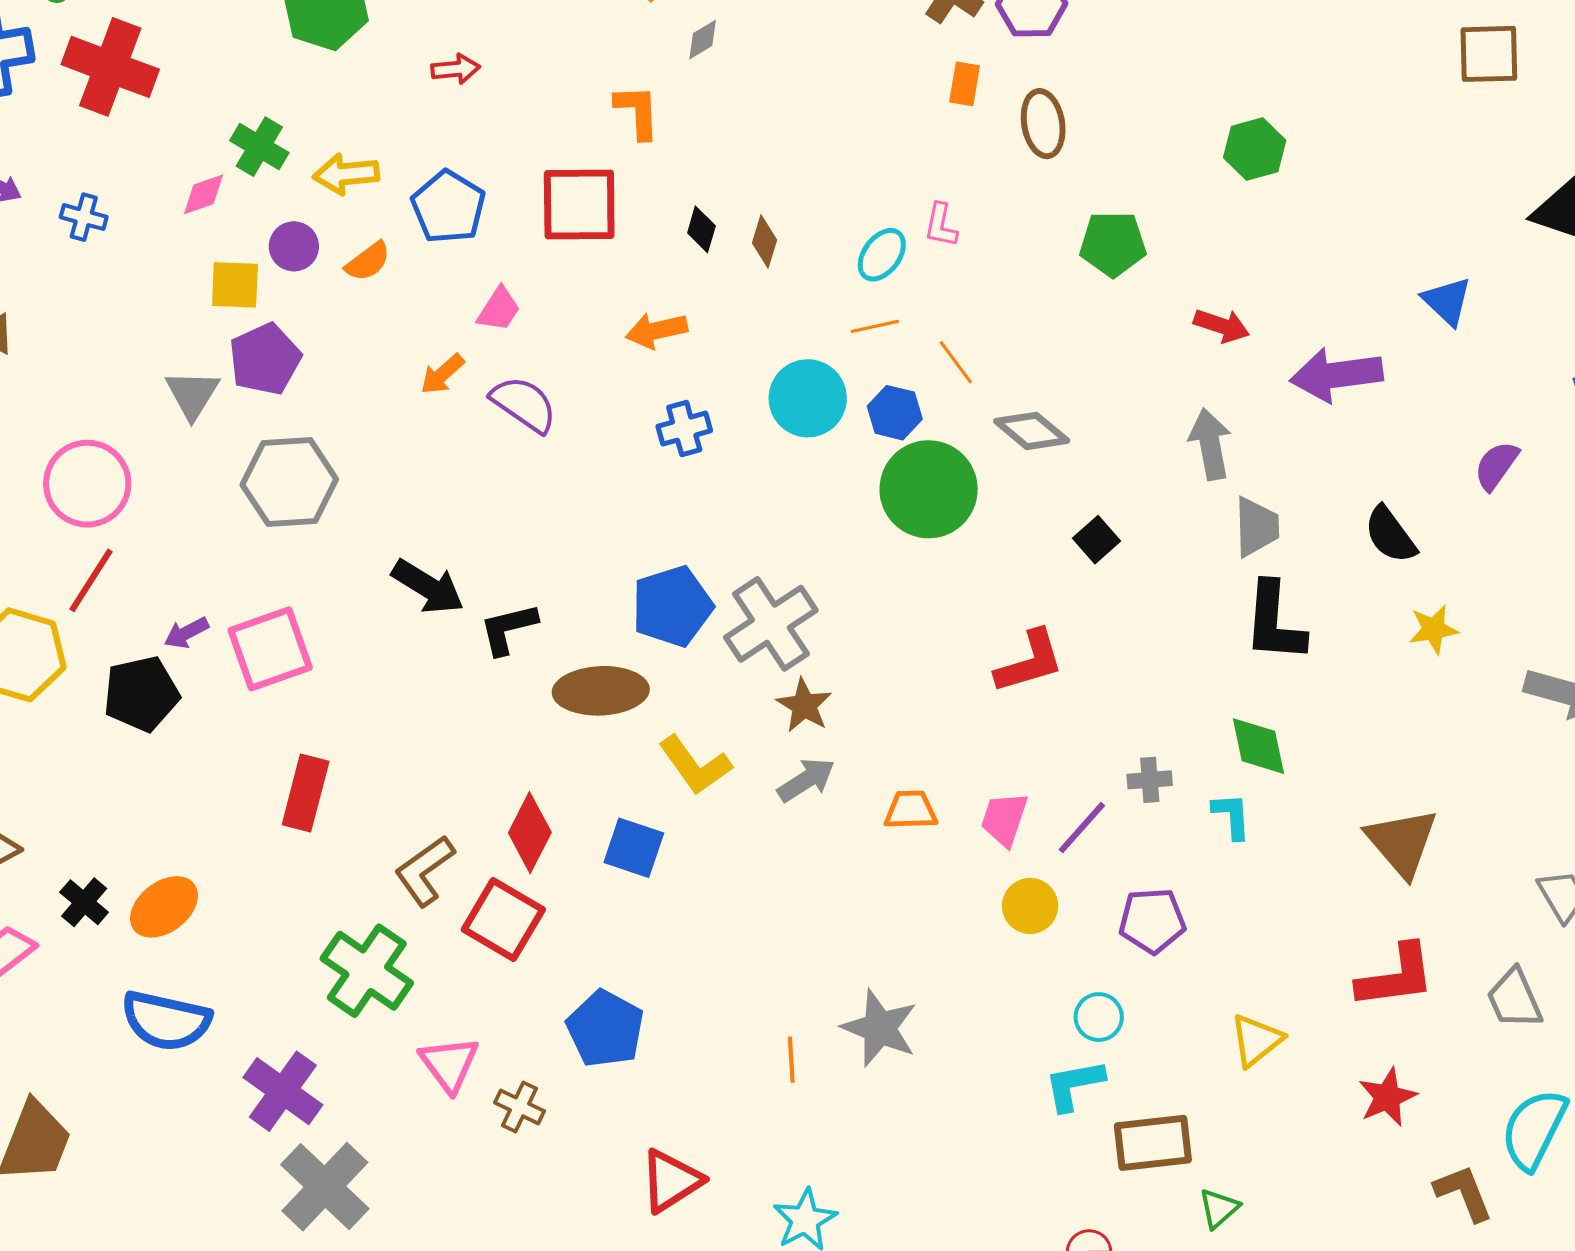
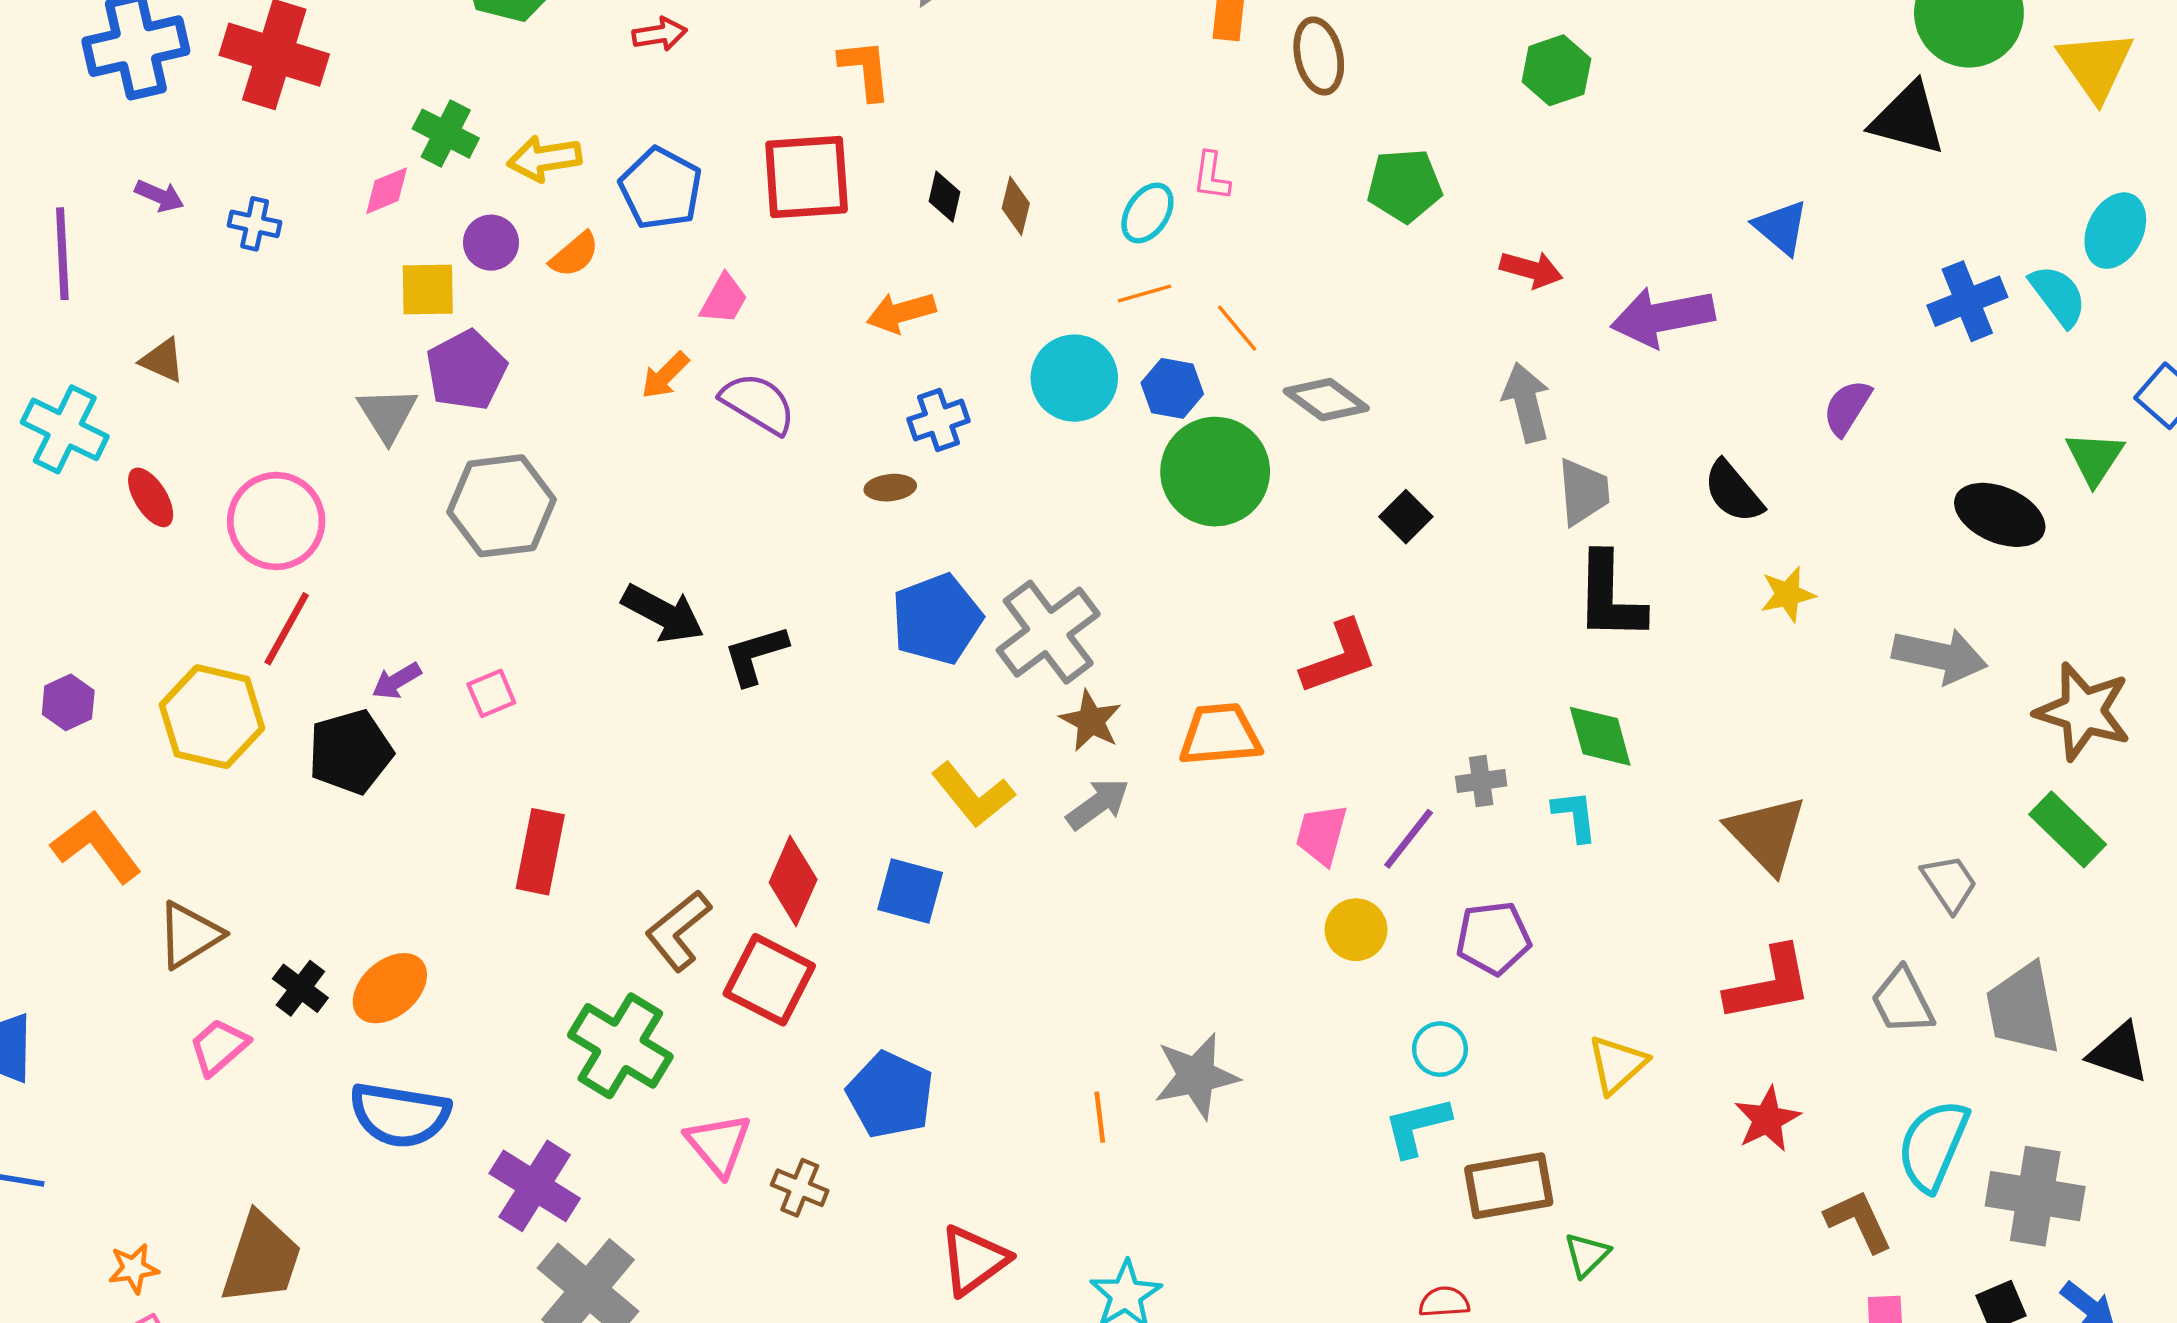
pink square: (270, 649) -> (491, 693), size x0.5
brown ellipse: (601, 691) -> (890, 488), moved, size x0.5
orange trapezoid: (911, 810) -> (1220, 735), moved, size x1.4
gray star: (880, 1028) -> (1196, 1076), turned -30

